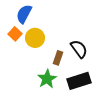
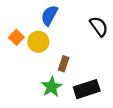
blue semicircle: (24, 14) -> (49, 15), moved
black semicircle: (79, 49) -> (99, 26), moved

